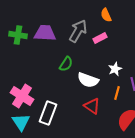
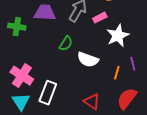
green cross: (18, 35) -> (17, 27), moved
white star: (115, 69) -> (118, 36), moved, size x1.6
red triangle: (92, 106) -> (92, 102), moved

